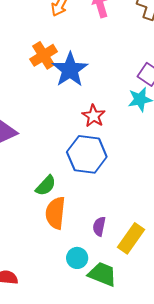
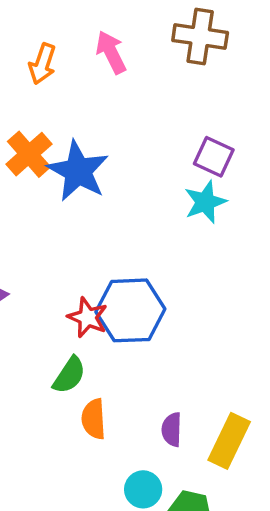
red star: (94, 116) -> (88, 317), moved
orange semicircle: (55, 213) -> (94, 419), size x0.7

